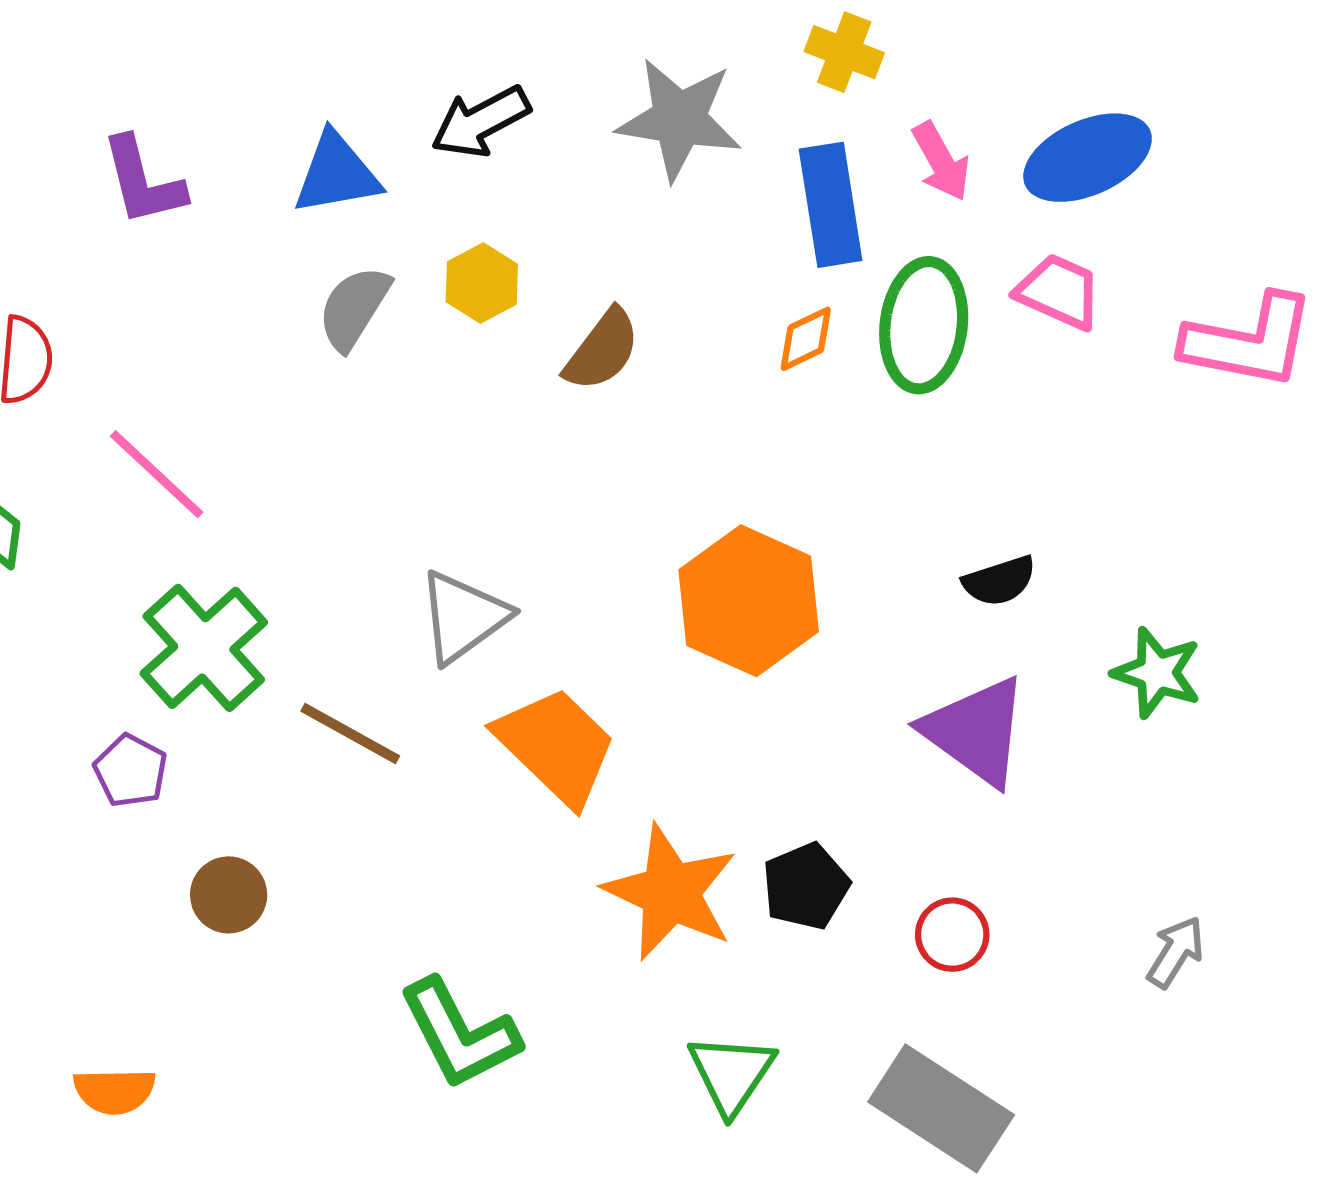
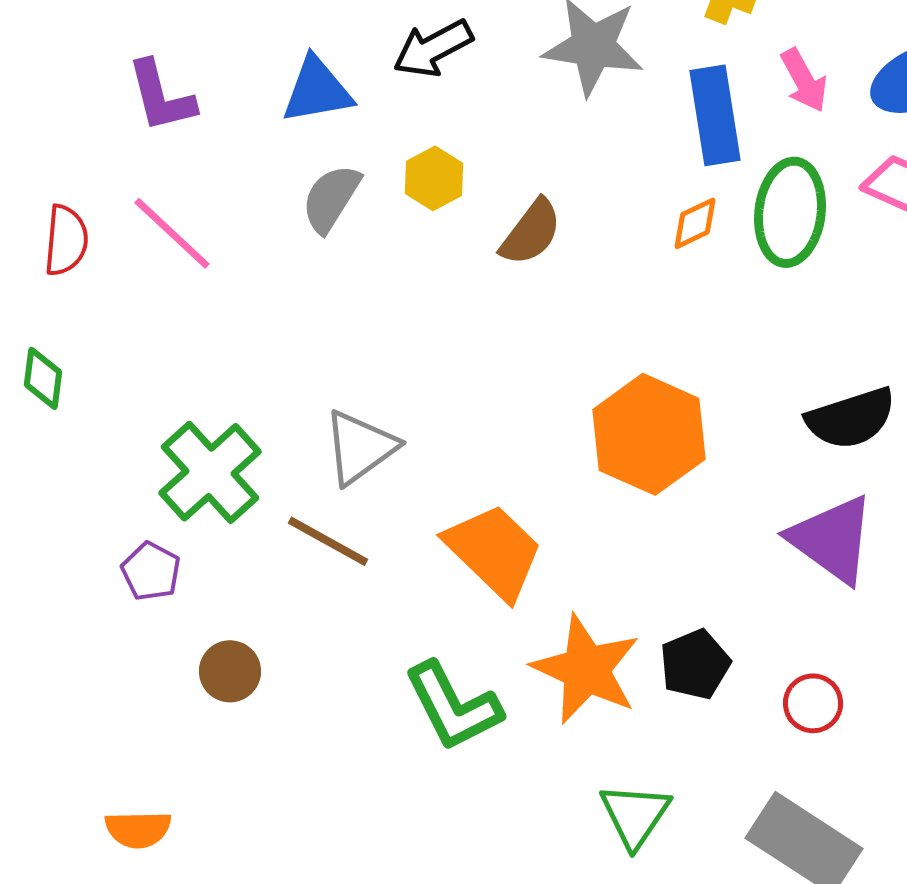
pink line: (157, 474) -> (172, 233), moved
black semicircle: (999, 581) -> (851, 418), size x1.5
gray triangle: (463, 617) -> (360, 447), moved
green L-shape: (459, 1034) -> (453, 706), moved

